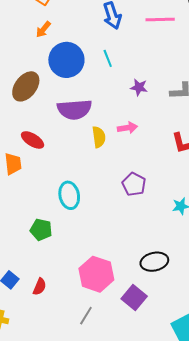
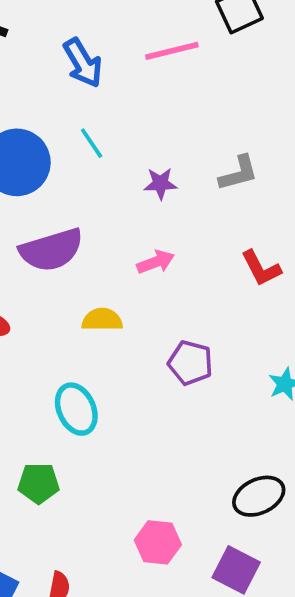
yellow semicircle: (99, 137) -> (102, 320), moved, turned -70
pink hexagon: (96, 274) -> (158, 542), size x0.7

